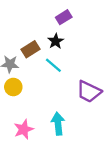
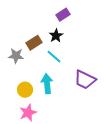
yellow circle: (13, 87) -> (25, 90), moved
cyan arrow: (58, 124) -> (47, 84), moved

